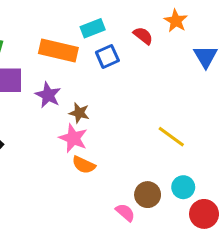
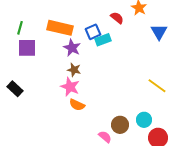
cyan rectangle: (93, 28) -> (103, 40), moved
purple star: (48, 95) -> (72, 48), moved
yellow line: (171, 137) -> (157, 86), moved

